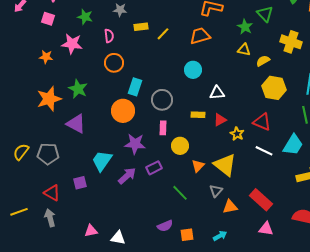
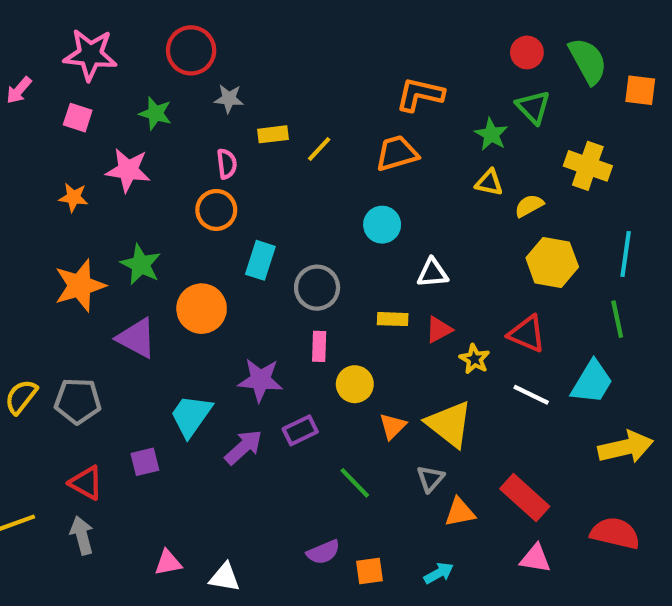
pink semicircle: (109, 36) -> (227, 164), moved
orange circle: (123, 111) -> (202, 309), moved

